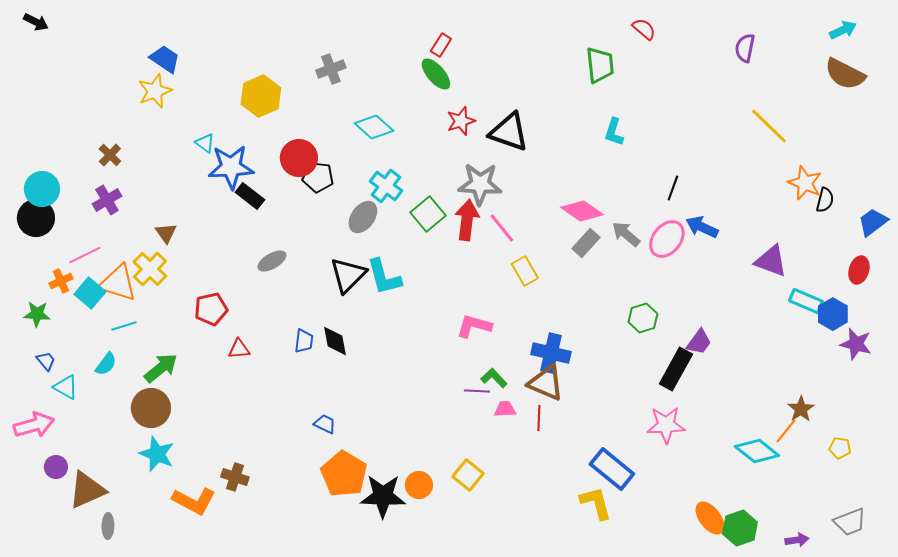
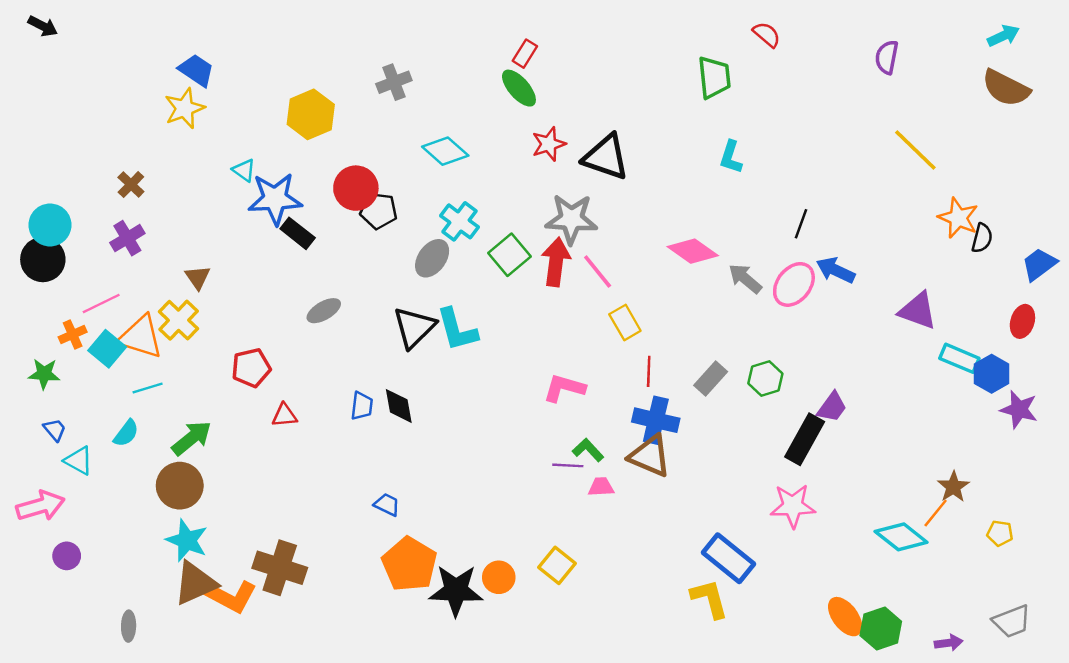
gray rectangle: (586, 243) -> (711, 379), moved
red line: (539, 418) -> (649, 371), moved
brown cross: (235, 477) -> (280, 568), size x1.6
brown triangle: (87, 490) -> (195, 583), moved

